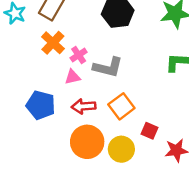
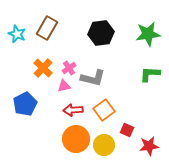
orange cross: (53, 43) -> (43, 68), moved
blue pentagon: (41, 105) -> (25, 104), moved, turned 30

